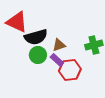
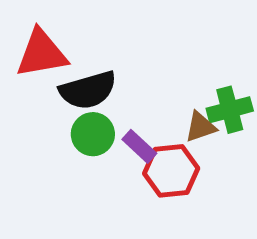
red triangle: (17, 22) -> (42, 54), turned -35
brown triangle: (59, 45) -> (200, 127), moved

